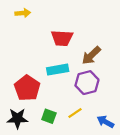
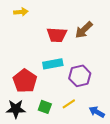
brown arrow: (91, 55) -> (84, 30), moved

